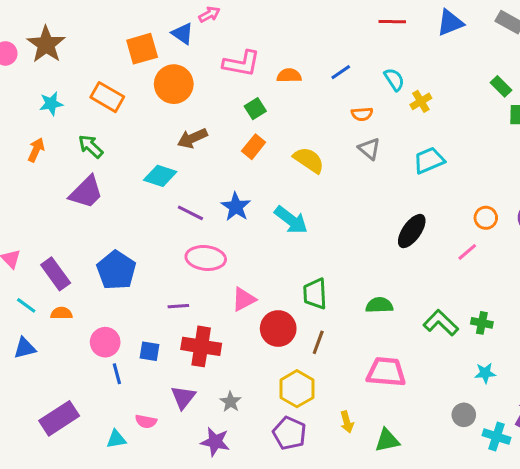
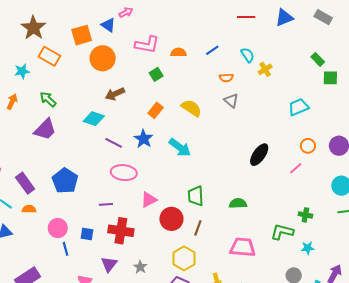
brown star: (46, 44) -> (33, 28), moved
orange rectangle: (107, 97) -> (49, 56), moved
orange rectangle: (254, 147) -> (156, 110), moved
cyan trapezoid: (429, 160) -> (298, 107), moved
green L-shape: (441, 323) -> (282, 232), moved, turned -30

